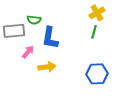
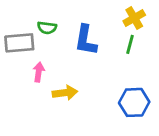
blue L-shape: (50, 38) -> (86, 40), moved
pink arrow: (28, 52) -> (39, 72), turned -32

